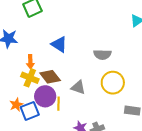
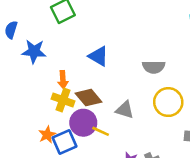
yellow line: (59, 104) -> (101, 131), turned -64

